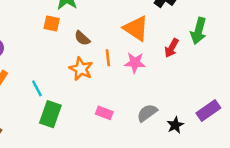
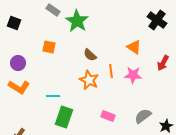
orange square: (52, 23) -> (49, 47), moved
orange triangle: (136, 28) -> (134, 47), size x0.7
cyan line: (37, 88) -> (53, 96), turned -64

